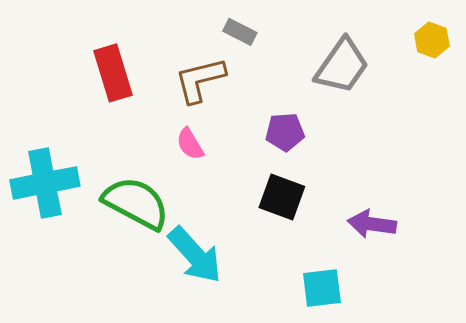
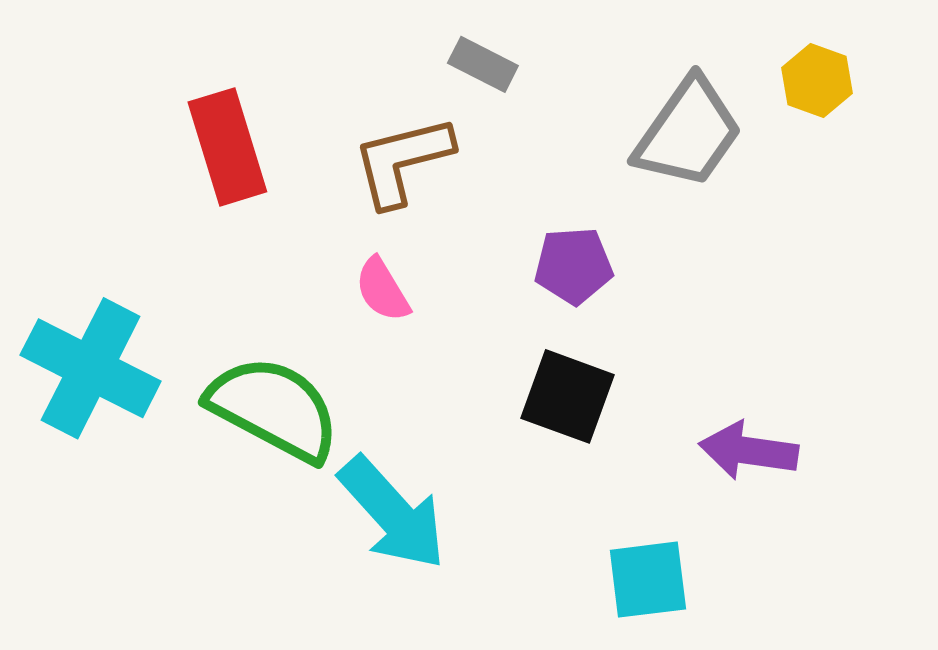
yellow hexagon: (432, 40) -> (817, 80), moved
cyan cross: (45, 183) -> (91, 368), turned 38

